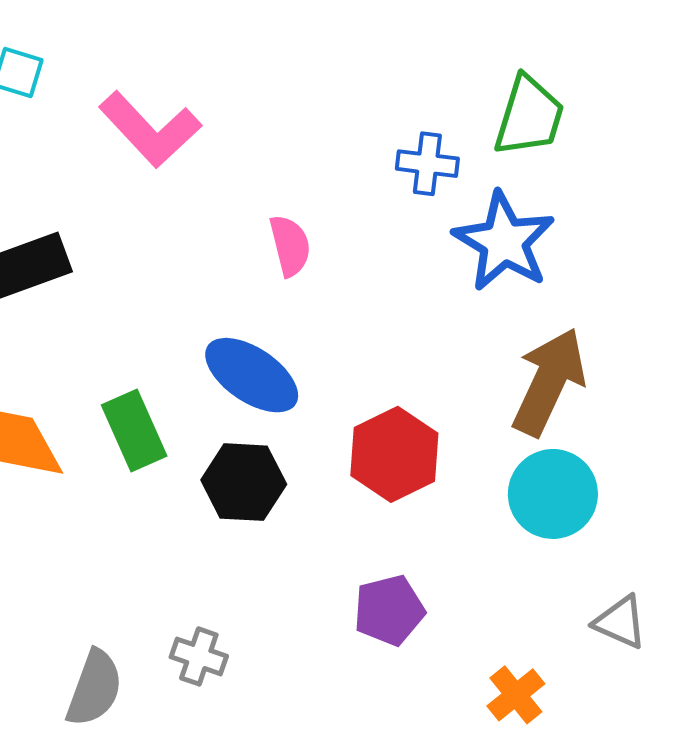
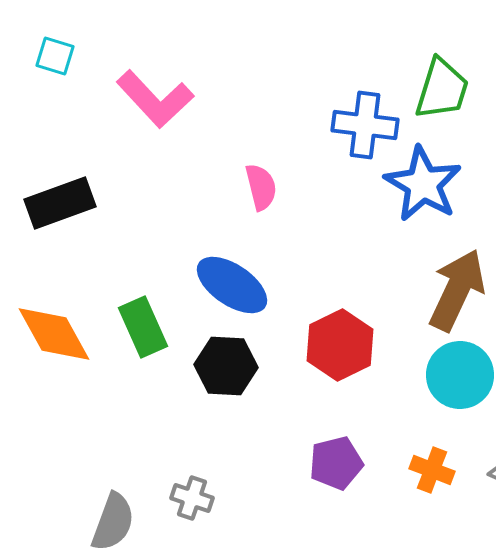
blue cross: (427, 164) -> (365, 125), size x1.4
orange cross: (516, 695) -> (432, 470), moved, turned -30

